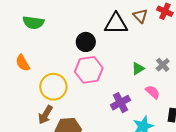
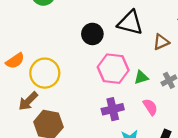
brown triangle: (140, 16) -> (161, 42), moved, turned 35
orange semicircle: (23, 63) -> (15, 61), moved, turned -108
pink hexagon: (89, 70) -> (113, 69), moved

